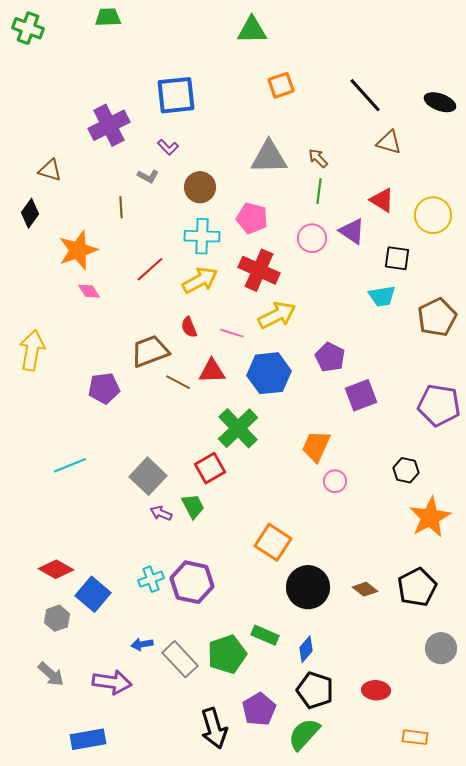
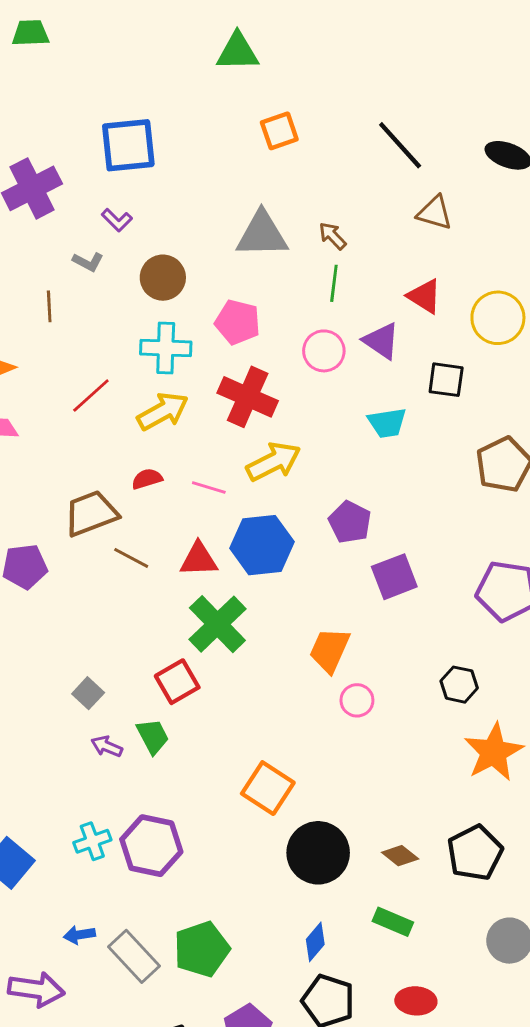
cyan trapezoid: (382, 296) -> (387, 423), moved
red semicircle: (189, 327) -> (147, 479), turned 95
red triangle: (212, 371) -> (199, 559), moved
gray square: (148, 476) -> (88, 693), size x0.6
green rectangle: (265, 635) -> (393, 922), moved

